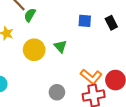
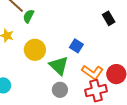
blue square: (85, 21) -> (76, 46), moved, turned 32
green triangle: (60, 46) -> (59, 66), moved, size x1.5

